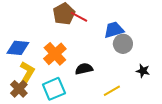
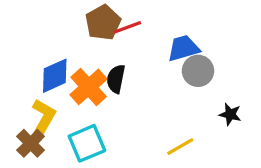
red line: (79, 17) -> (127, 27), turned -48
blue diamond: (18, 48) -> (55, 76), moved, turned -30
black semicircle: (84, 69) -> (116, 79), moved, turned -66

